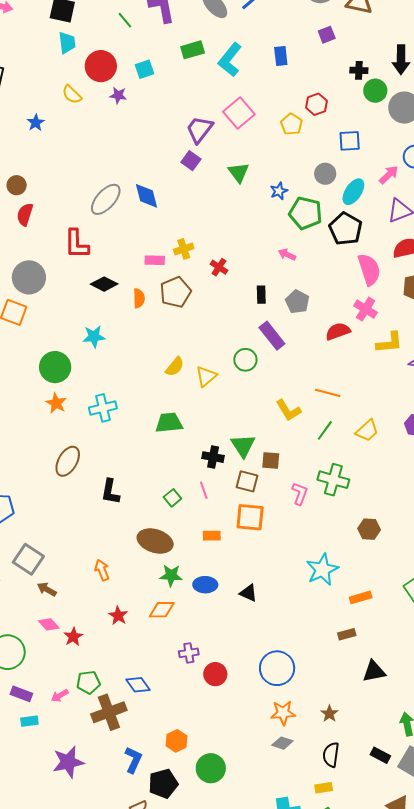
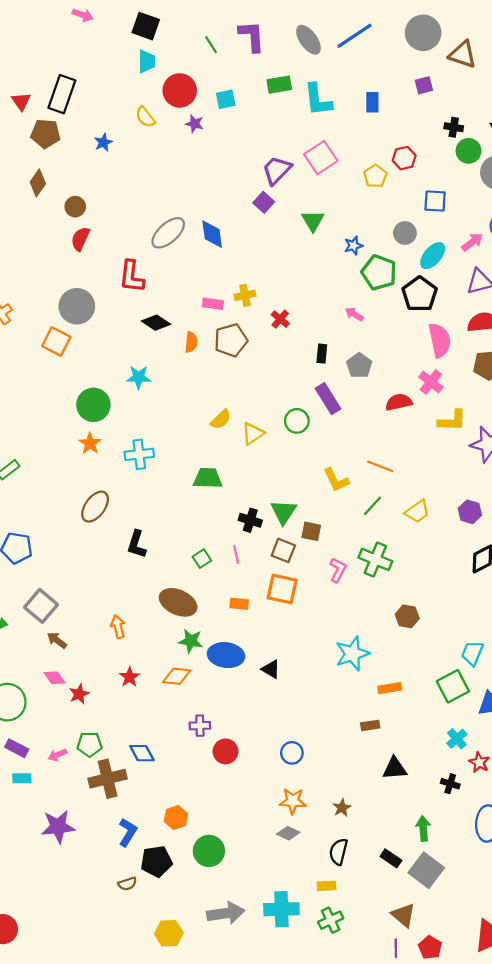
cyan L-shape: (230, 60) -> (318, 100), turned -52
blue ellipse: (205, 585) -> (226, 655), size x1.4
blue circle: (277, 668) -> (292, 753), size x0.6

